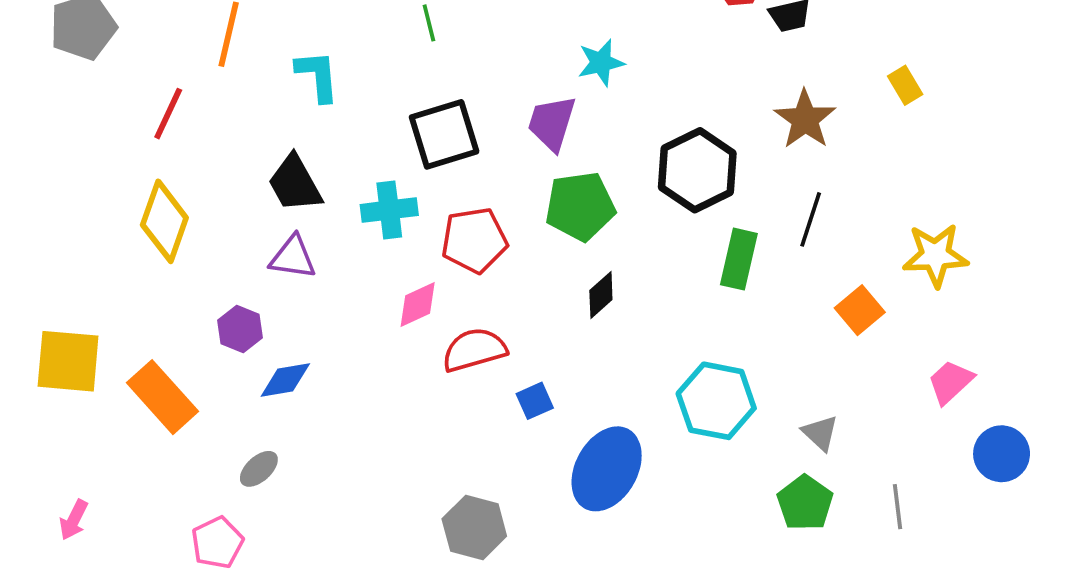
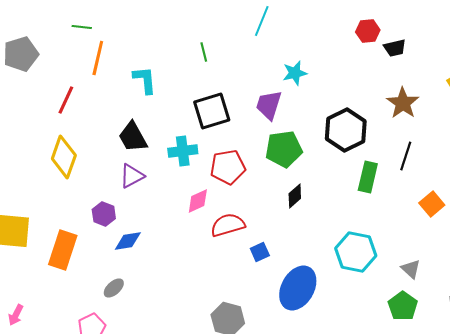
purple triangle: (293, 257) -> (132, 176), turned -36
orange rectangle: (163, 397) -> (63, 250), turned 60

